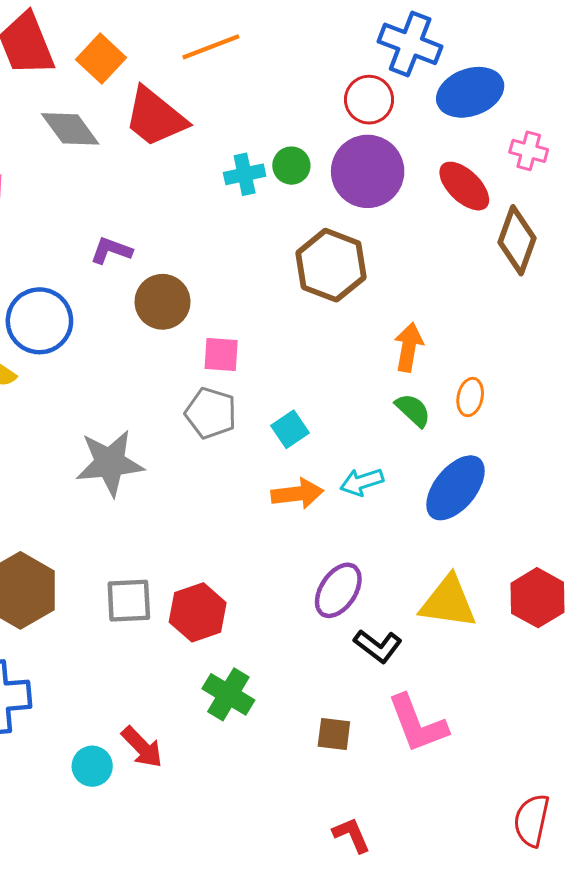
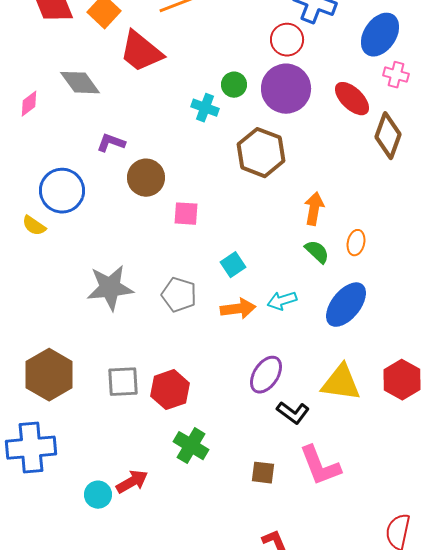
blue ellipse: (470, 92) -> (380, 35), moved, turned -36
gray diamond: (70, 129) -> (80, 83), moved
cyan cross: (245, 174) -> (205, 108), moved, turned 32
gray pentagon: (211, 413) -> (179, 295), moved
red arrow: (142, 747) -> (132, 482), turned -76

